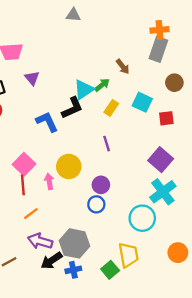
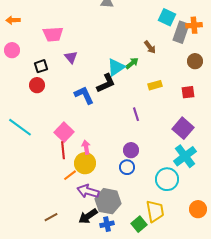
orange cross: (159, 30) -> (194, 25), moved
cyan square: (142, 102) -> (167, 17), moved
yellow rectangle: (111, 108) -> (155, 85), moved, turned 40
yellow circle: (69, 166) -> (85, 163), moved
purple arrow: (40, 241) -> (88, 191), moved

